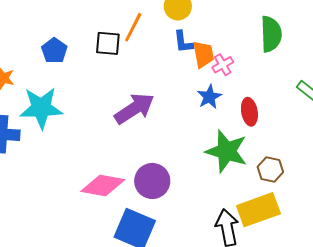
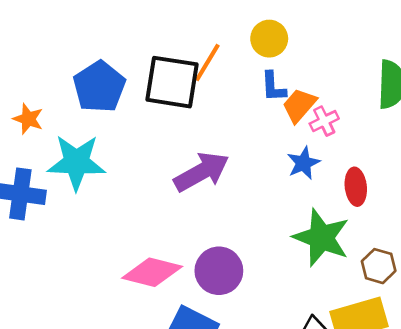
black square: (108, 43) -> (172, 82), size x1.6
blue pentagon: (54, 51) -> (99, 87), size x1.5
orange trapezoid: (203, 54) -> (299, 105), turned -132

